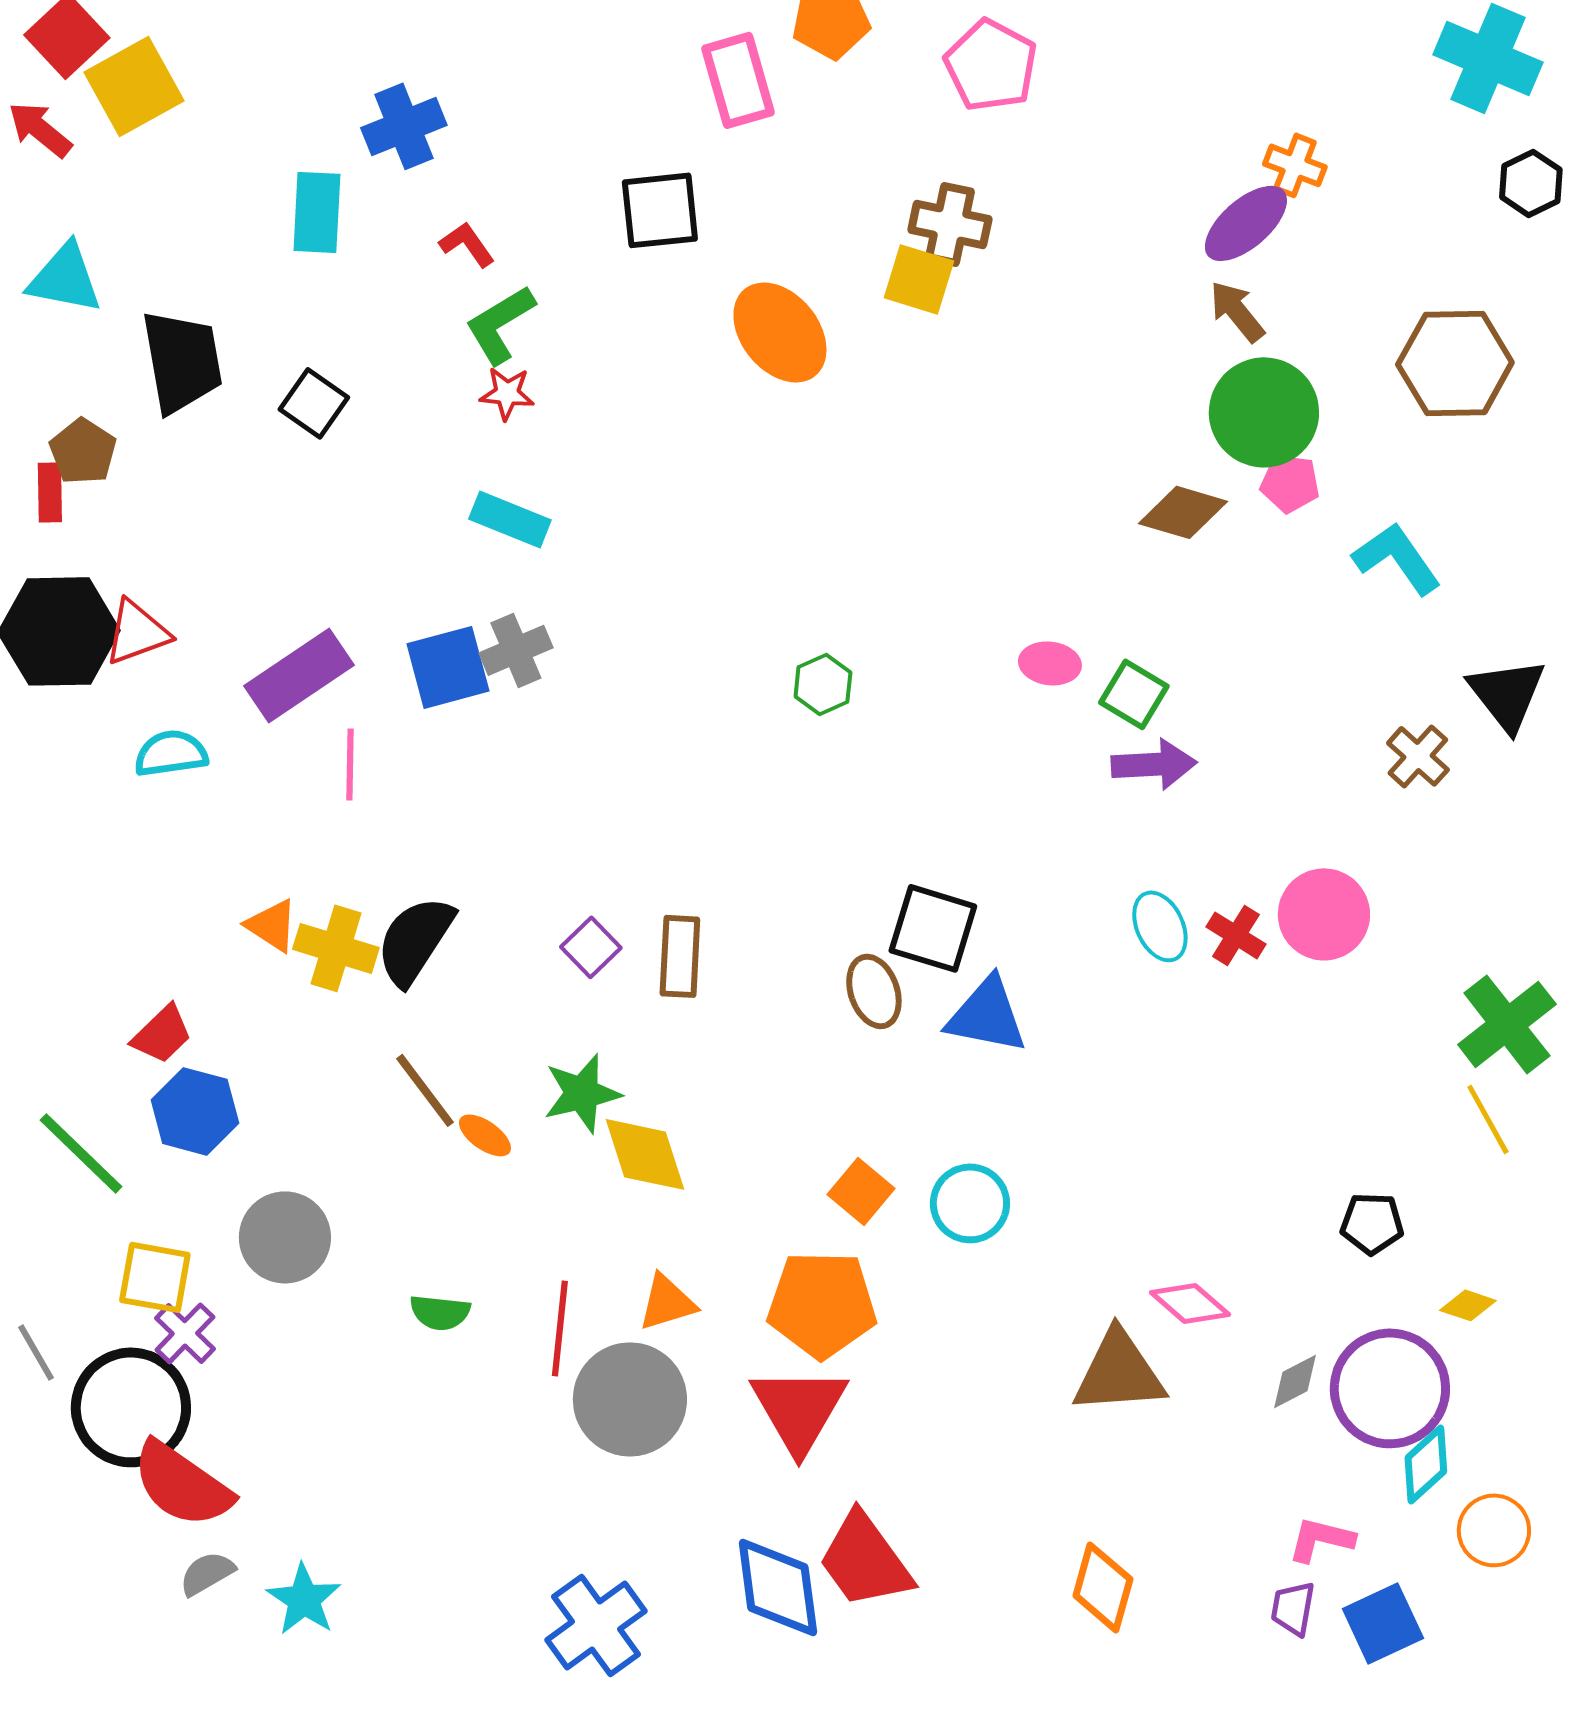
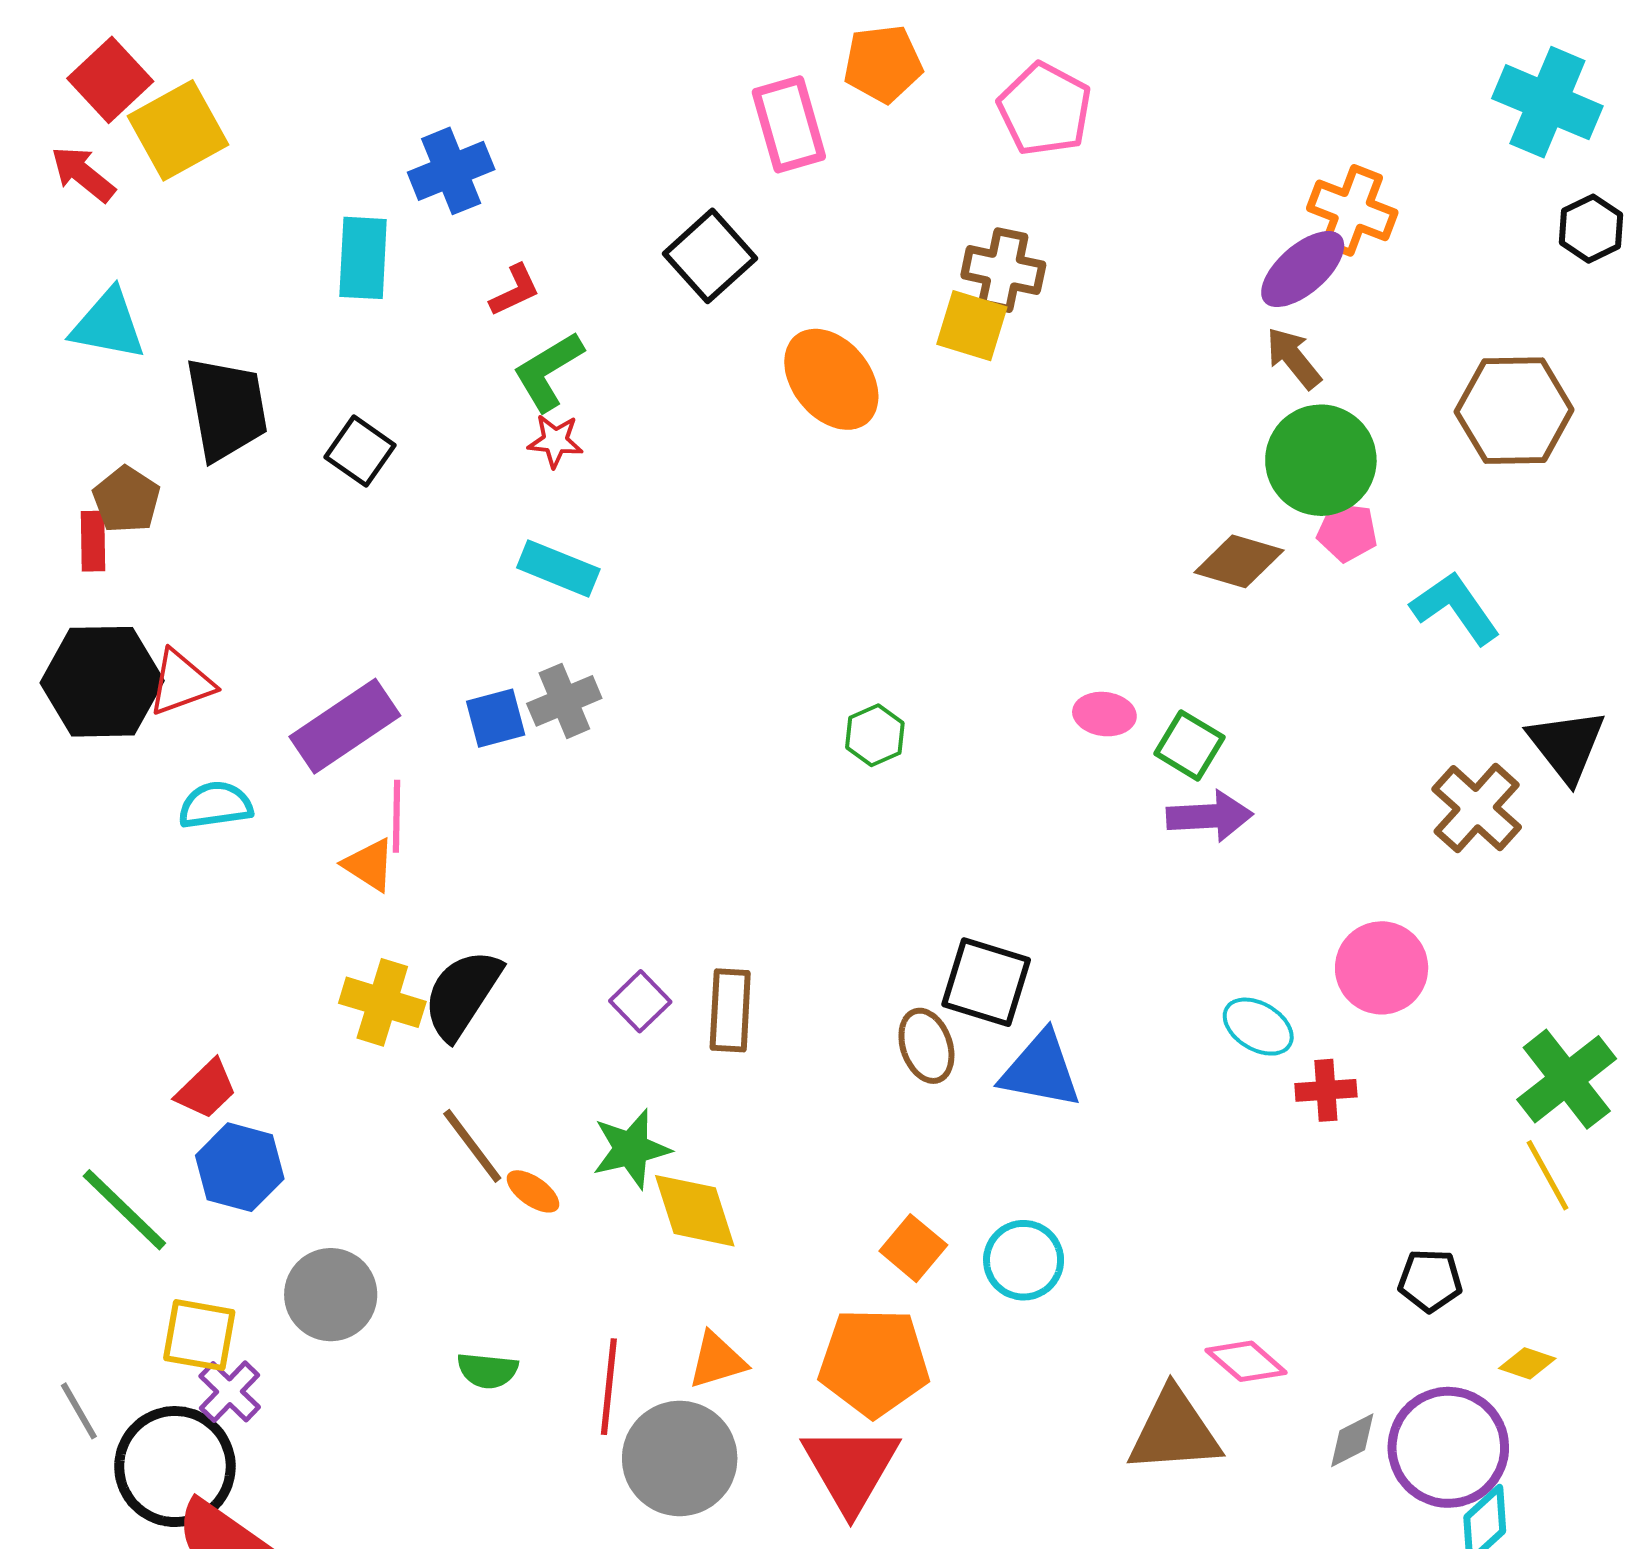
orange cross: (1295, 165) -> (1352, 210), size x1.4
black square: (660, 210) -> (710, 256), turned -36
red L-shape: (467, 244) -> (515, 290), turned 100
blue square: (448, 667) -> (496, 718), size x0.7
brown cross: (1418, 756) -> (1477, 808), size x1.4
orange triangle: (272, 925) -> (369, 865), moved
cyan ellipse: (1160, 926) -> (1258, 1027), moved, turned -34
red cross: (1236, 935) -> (1326, 1090), moved, turned -36

